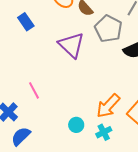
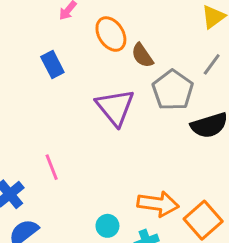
orange arrow: (108, 106) -> (158, 204), turned -132

